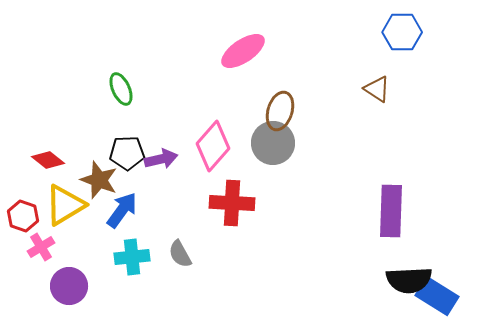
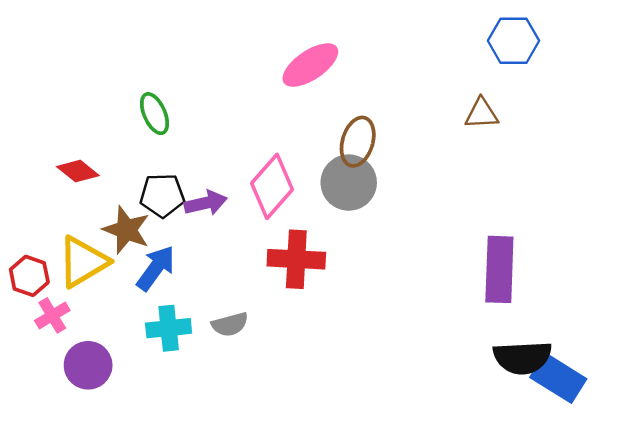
brown triangle: (377, 89) -> (482, 114), turned -36
red diamond: (48, 160) -> (78, 171), moved
gray semicircle: (180, 254) -> (230, 324), turned -76

